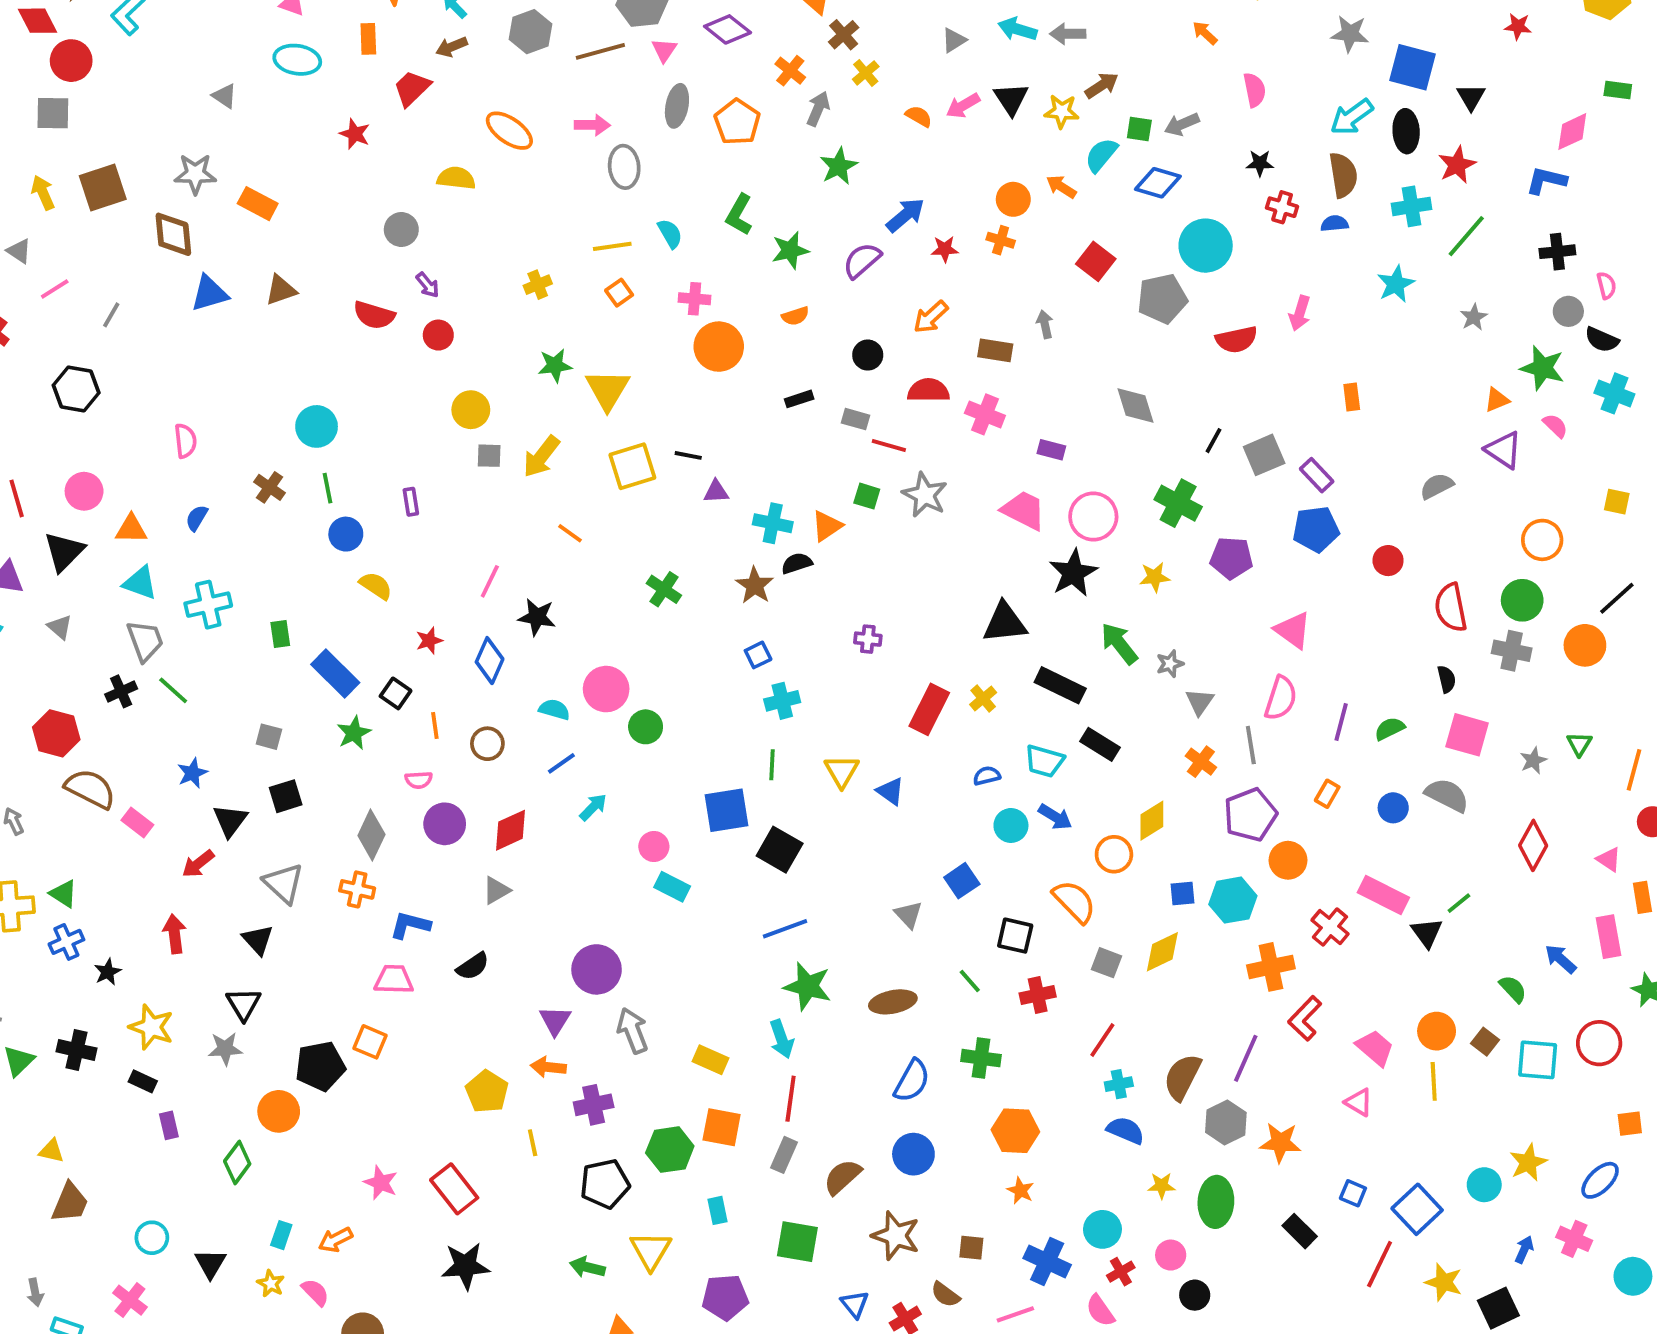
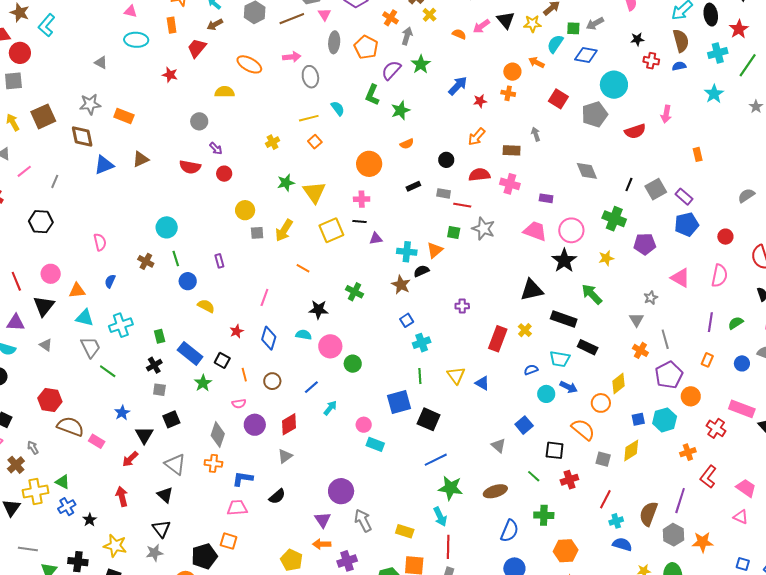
purple semicircle: (862, 260) -> (391, 70), moved
pink cross: (695, 299) -> (362, 199), moved
black star: (537, 617) -> (318, 310), moved
gray star: (1170, 664) -> (651, 298), moved
black cross: (121, 691) -> (154, 365), moved
pink semicircle: (1281, 698) -> (719, 276), moved
cyan semicircle: (554, 709) -> (304, 335), moved
orange cross: (1271, 967) -> (688, 452), size x0.7

